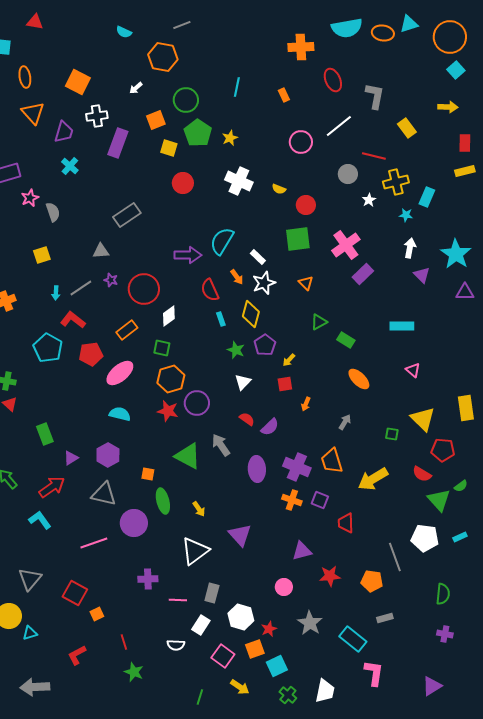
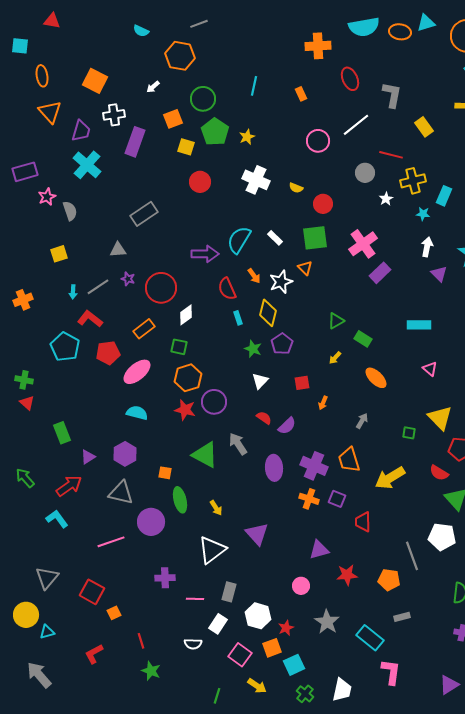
cyan cross: (70, 166) -> (87, 165), size x1.6
white rectangle: (258, 257) -> (275, 238), moved
orange triangle: (306, 283) -> (305, 268), moved
yellow arrow: (289, 360) -> (335, 358), moved
gray arrow: (35, 687) -> (39, 675), moved, turned 52

